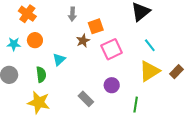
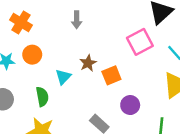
orange square: (96, 26) -> (111, 75), moved
brown star: (83, 41) -> (88, 63), moved
pink square: (112, 49) -> (140, 42), moved

